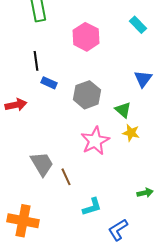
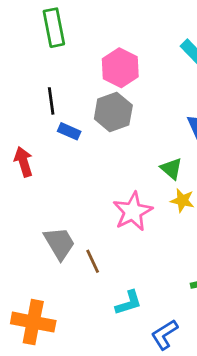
gray hexagon: (87, 95) -> (113, 112), moved
red arrow: (16, 105) -> (23, 162), turned -95

